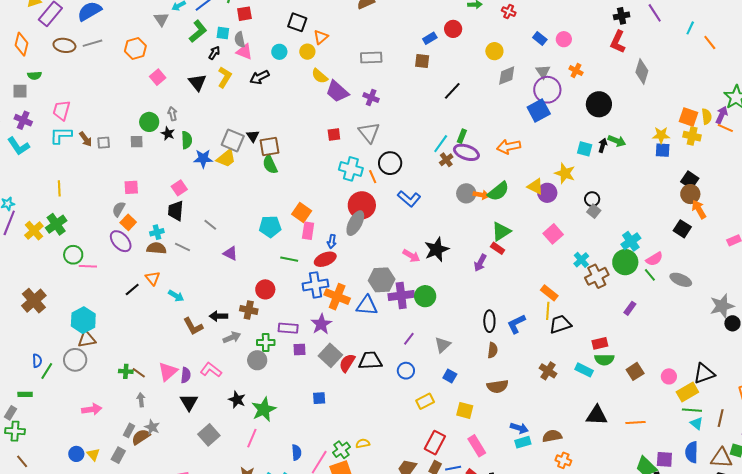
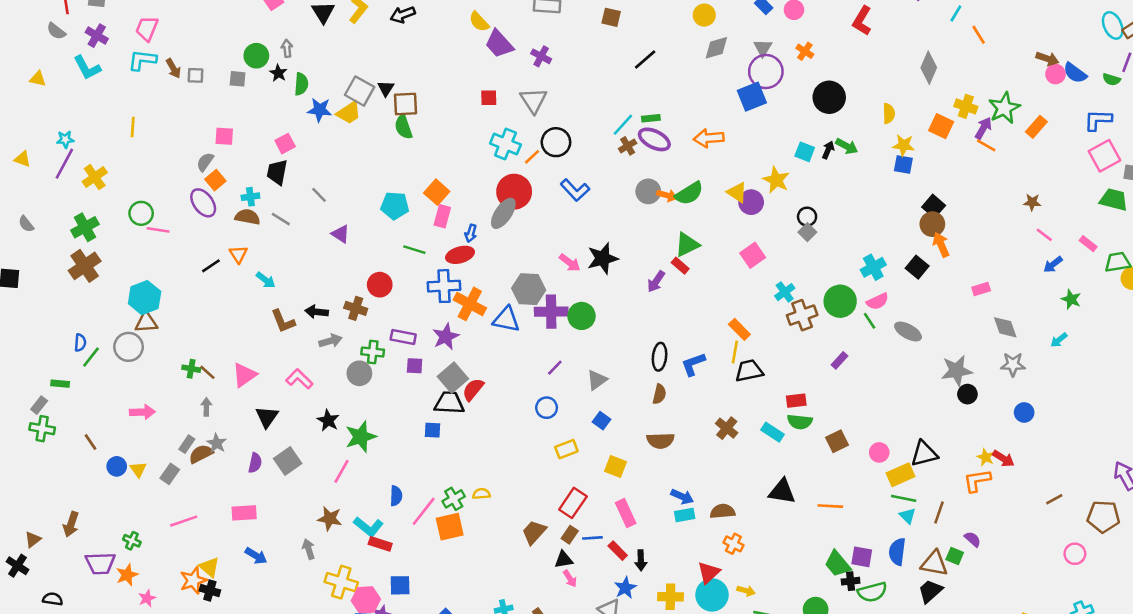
gray diamond: (642, 72) -> (929, 68), moved
yellow semicircle: (707, 116) -> (889, 113), moved
green rectangle: (462, 136) -> (651, 118), turned 56
yellow cross: (692, 136) -> (966, 106), moved
orange line: (373, 177) -> (532, 157), turned 64
green cross: (56, 224) -> (85, 227), moved
cyan cross: (631, 241) -> (873, 267), moved
black trapezoid: (370, 361) -> (449, 403), moved
purple semicircle: (186, 375) -> (255, 463), moved
brown line: (22, 461) -> (90, 442), moved

